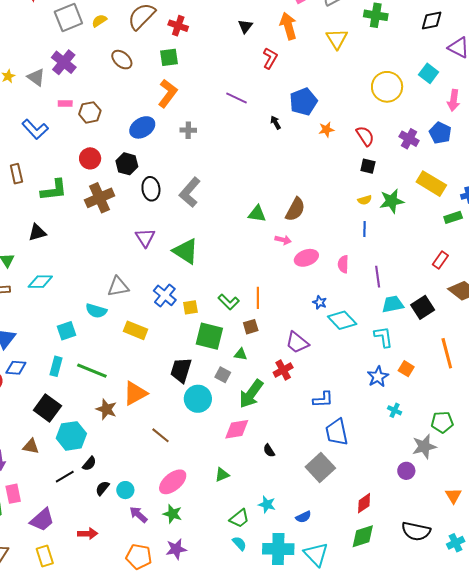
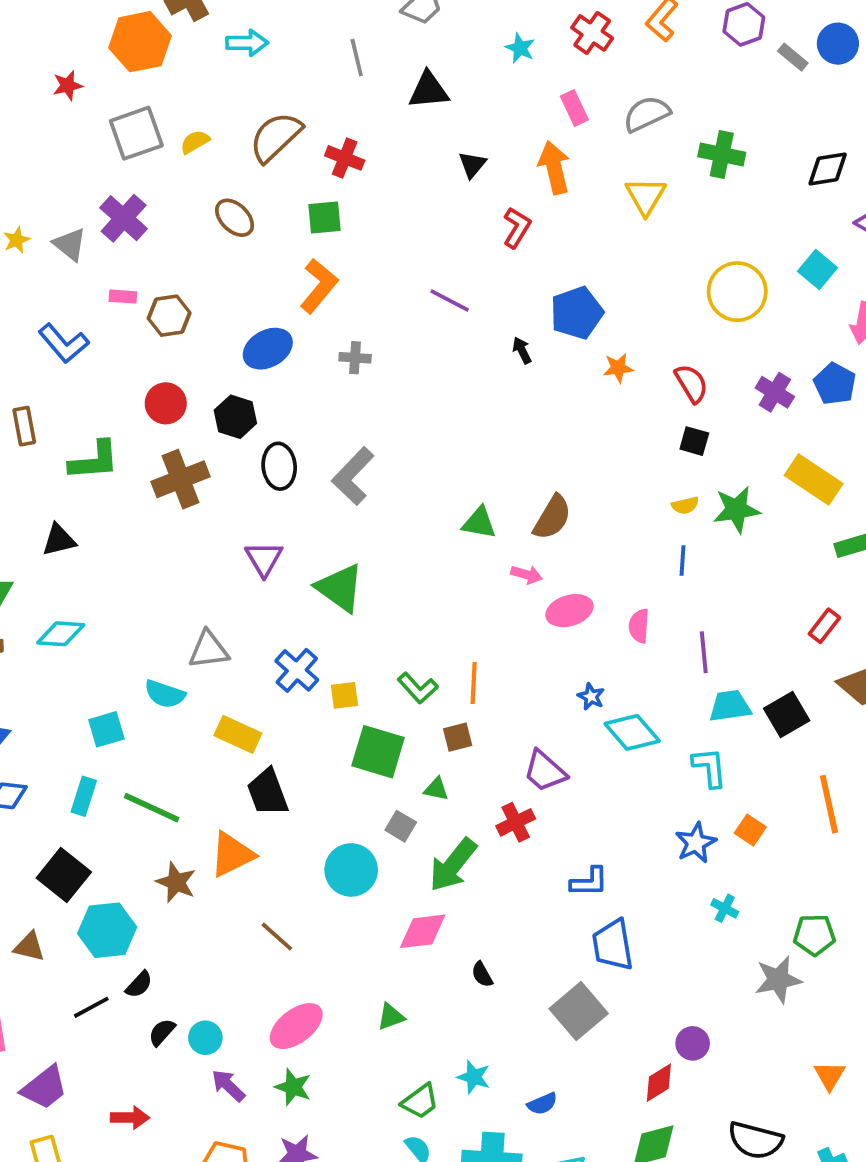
black trapezoid: (181, 370) -> (268, 792), moved, turned -40
purple circle: (406, 471) -> (693, 1043), moved

